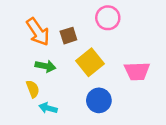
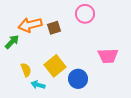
orange arrow: (38, 32) -> (30, 25), turned 110
yellow square: (90, 62) -> (55, 66), moved
green arrow: (46, 66) -> (12, 42), moved, turned -56

